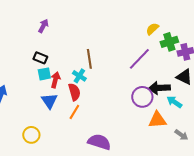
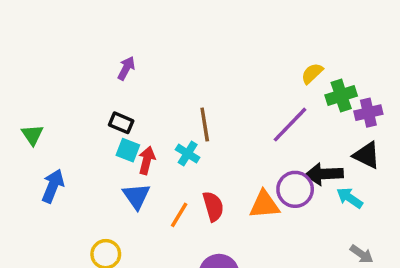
cyan square: (44, 74) -> (128, 150), turned 32
red semicircle: (74, 92) -> (213, 206), moved
orange triangle: (157, 120) -> (264, 205), moved

